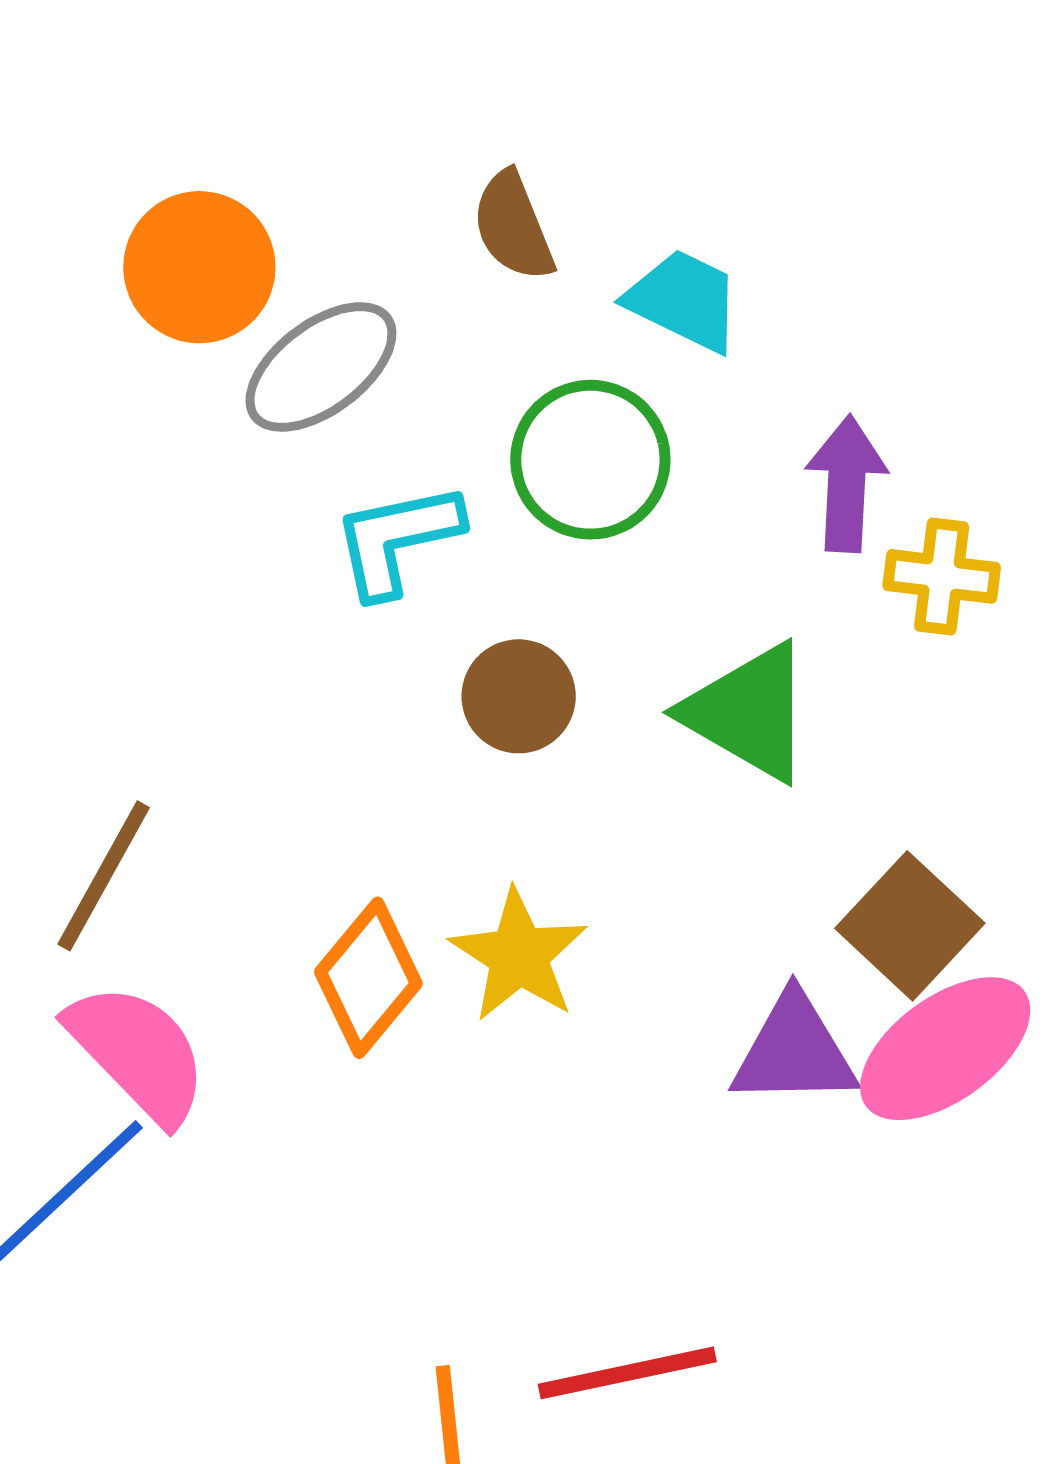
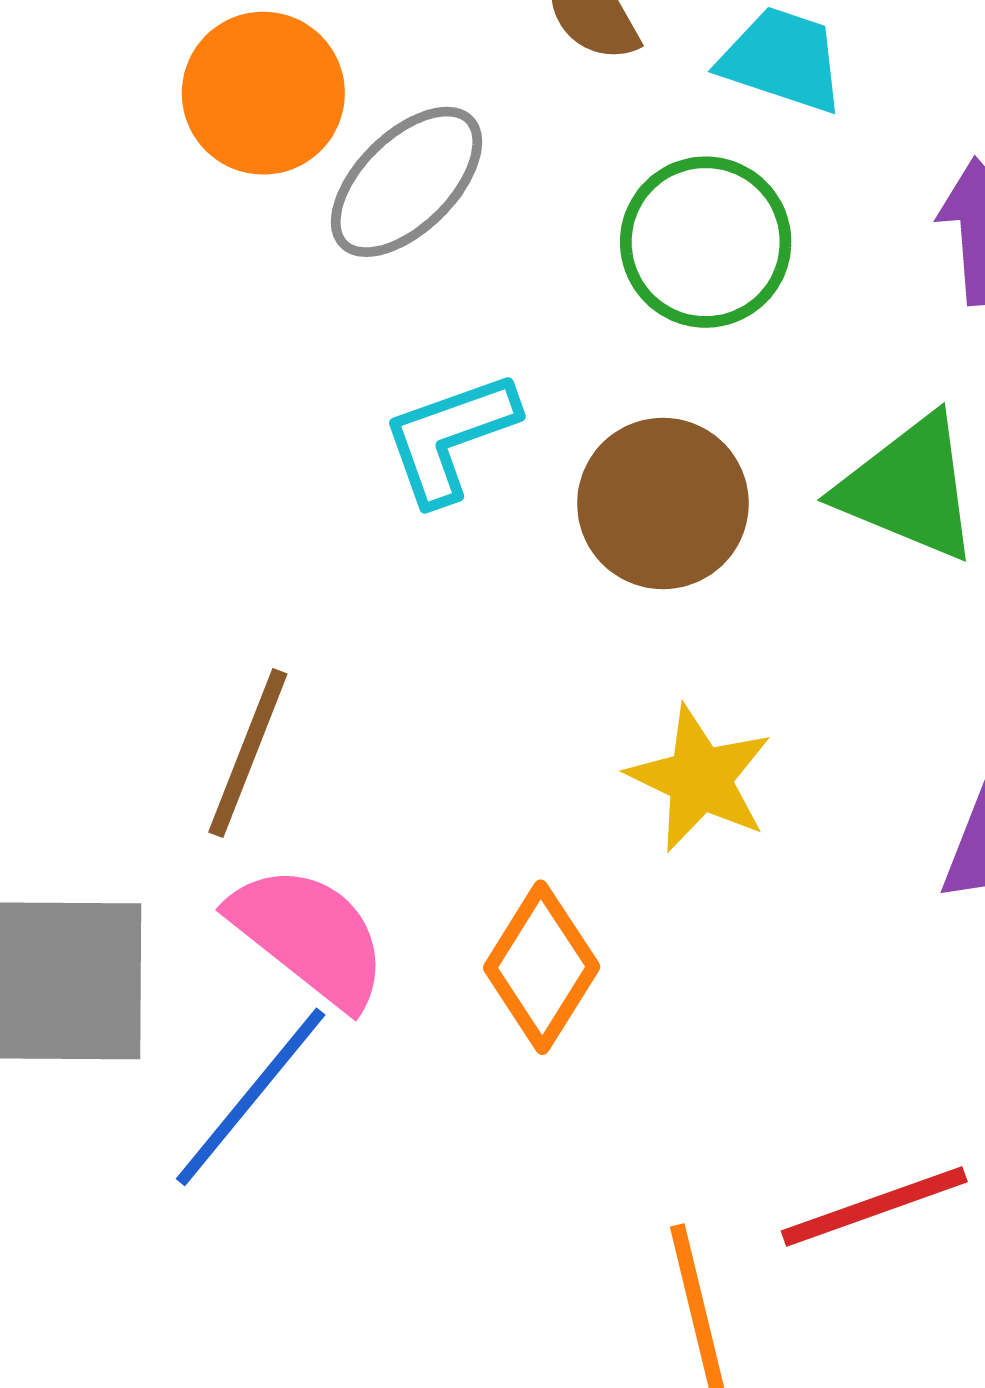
cyan L-shape: (397, 539) -> (450, 437), moved
brown circle: (519, 696) -> (663, 504), size x1.4
orange diamond: (368, 978) -> (542, 967), moved

